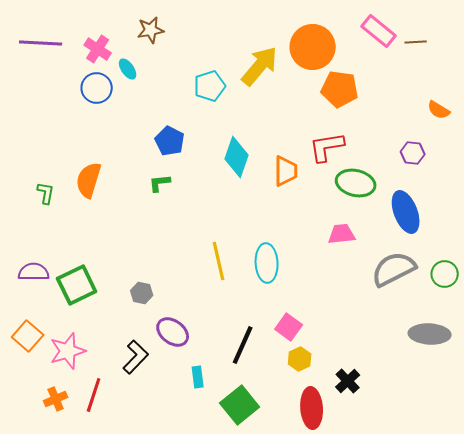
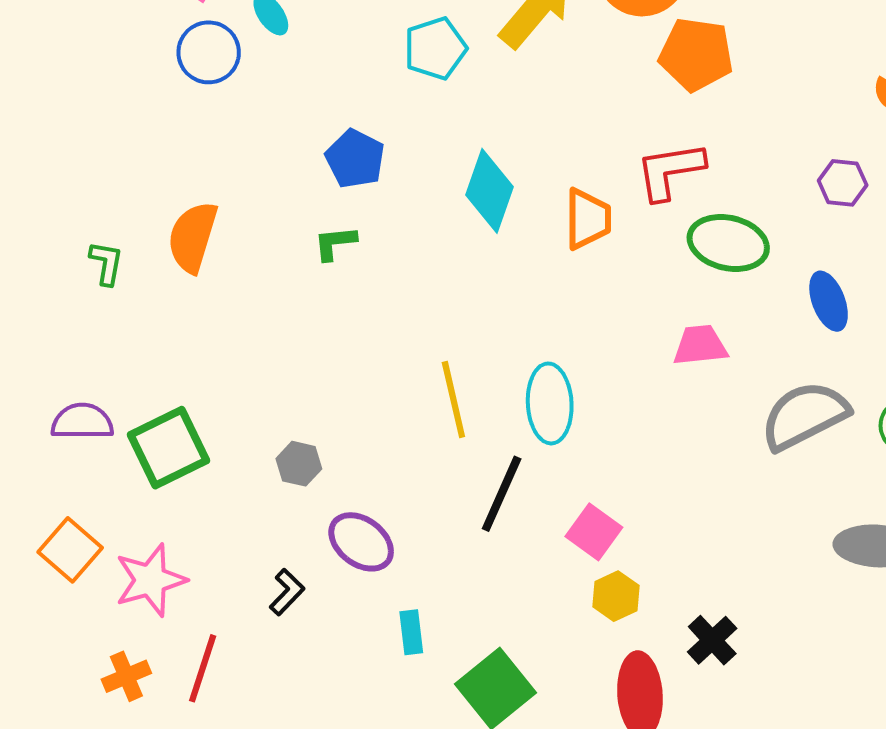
blue ellipse: (406, 212) -> (829, 301), size x0.7
black line: (243, 345) -> (502, 494), moved
black L-shape: (136, 357) -> (287, 592), size x0.7

